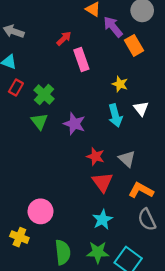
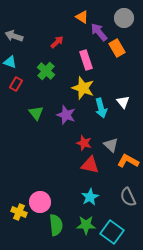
pink rectangle: (81, 59) -> (86, 60), moved
yellow star: (120, 84) -> (83, 88), moved, size x1.6
green cross: (44, 95) -> (46, 71), moved
red triangle: (102, 182) -> (90, 165), turned -42
orange L-shape: (141, 190) -> (128, 161), moved
pink circle: (41, 211) -> (40, 202), moved

